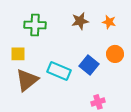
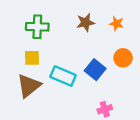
yellow square: (18, 54) -> (32, 58), moved

